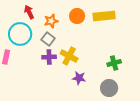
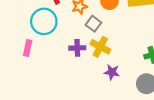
gray square: (48, 39) -> (93, 24), moved

